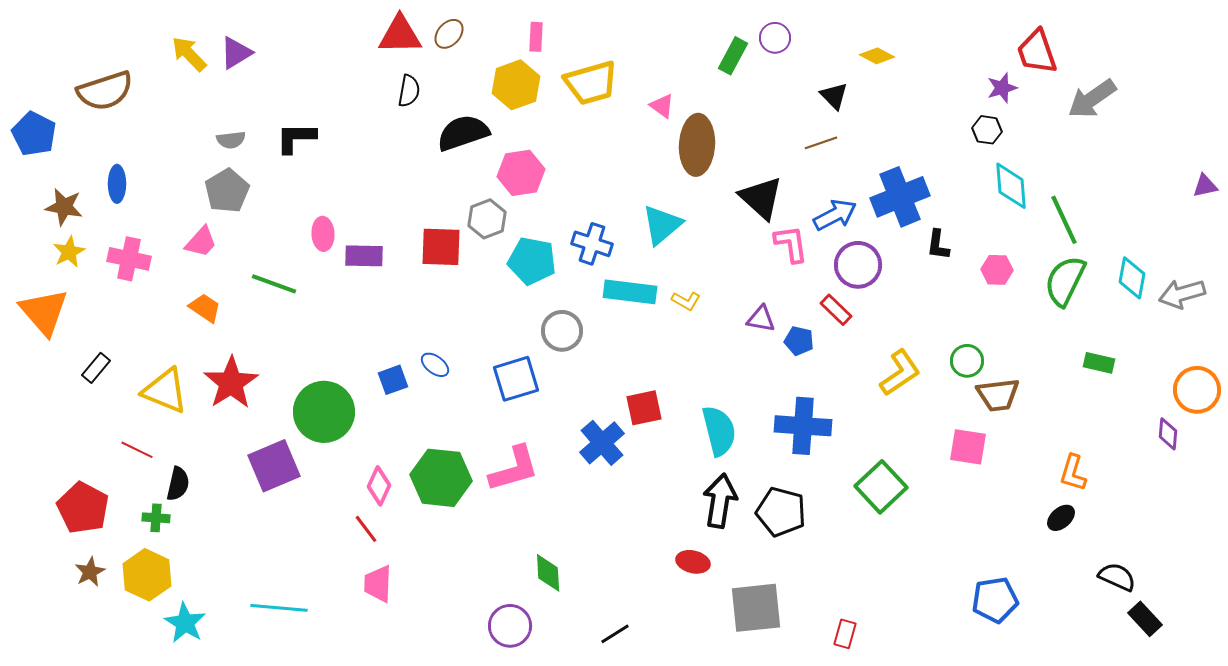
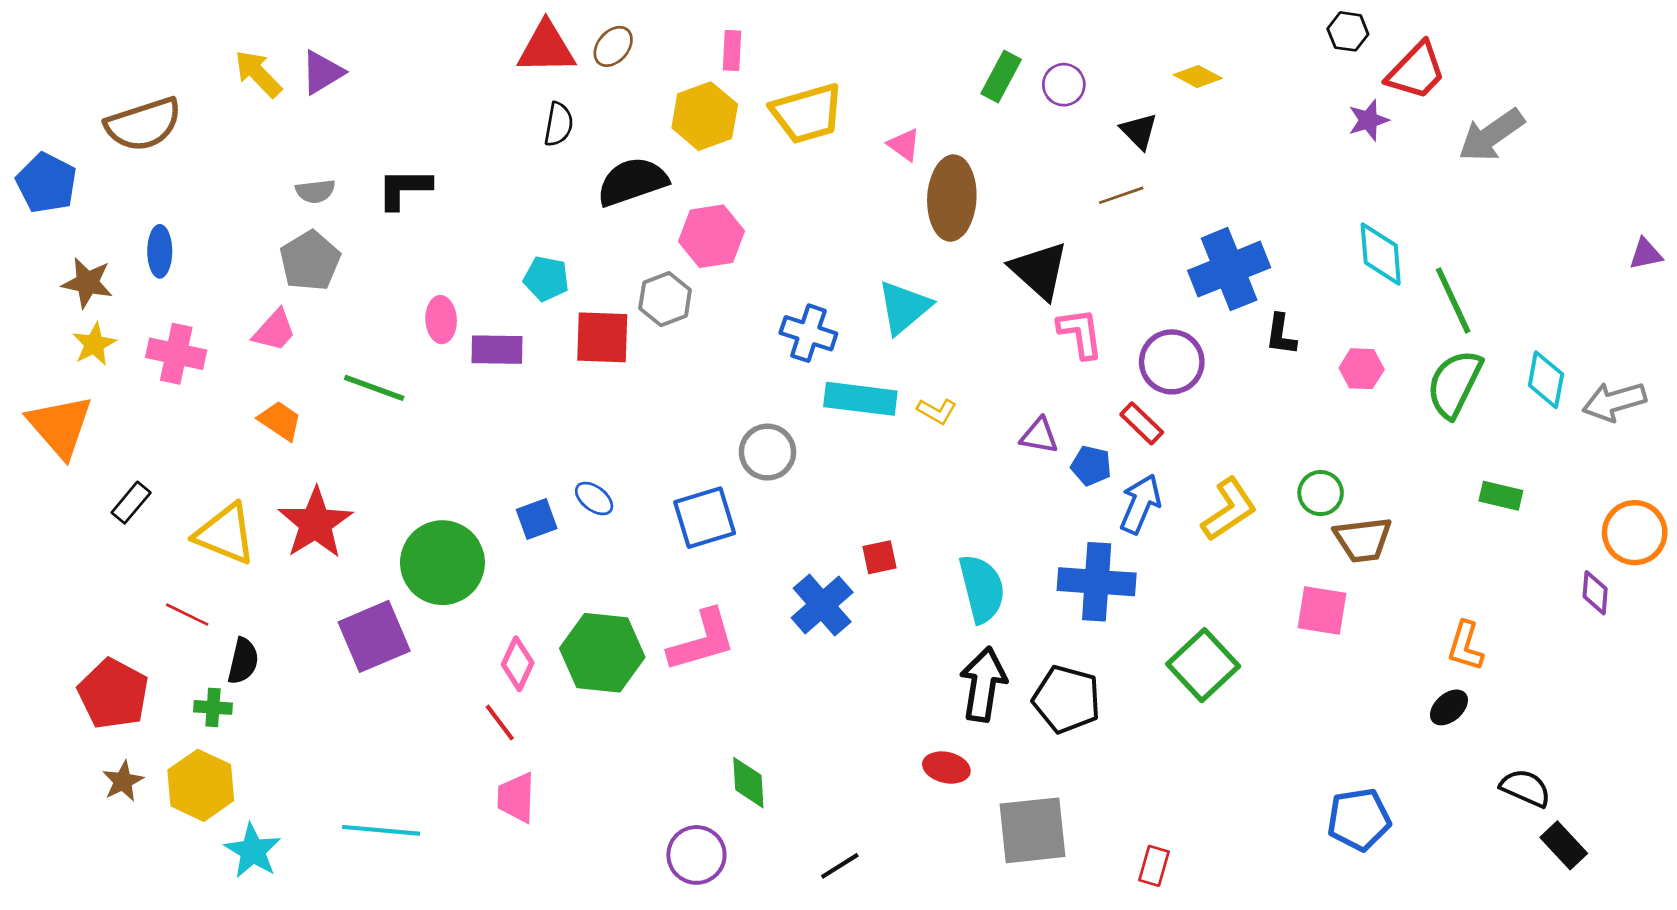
purple circle: (775, 38) -> (1064, 85), moved
red trapezoid: (1037, 52) -> (1416, 71), turned -117
black hexagon: (987, 130) -> (1348, 31), moved
blue arrow: (835, 215) -> (1140, 504), moved, turned -39
cyan pentagon: (532, 261) -> (546, 279), moved, size x0.7
red square: (644, 408) -> (879, 557), size x0.7

